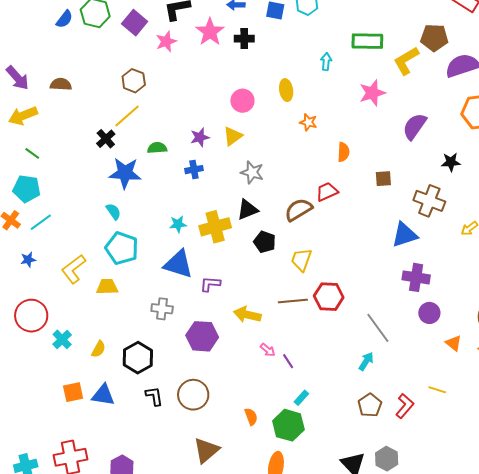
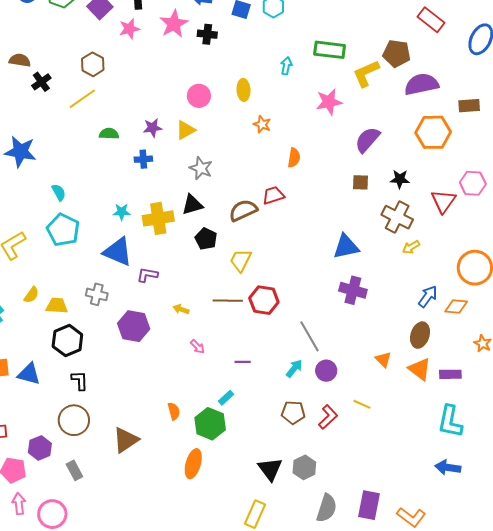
black cross: (106, 139) -> (41, 82), moved
blue star: (125, 173) -> (20, 152), moved
brown square: (383, 179) -> (360, 182), moved
brown cross: (429, 201) -> (397, 217), moved
yellow trapezoid: (107, 287) -> (57, 306), moved
purple circle: (429, 313) -> (326, 371), moved
yellow arrow: (247, 315) -> (181, 309), size x0.6
yellow semicircle: (98, 349) -> (31, 295), moved
purple line: (288, 361) -> (243, 362), moved, turned -63
brown circle: (193, 395) -> (74, 420), moved
brown pentagon: (370, 405) -> (293, 412), turned 30

